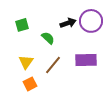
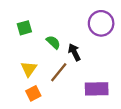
black arrow: (68, 23) -> (74, 52), moved, turned -98
purple rectangle: (86, 60) -> (97, 89), moved

